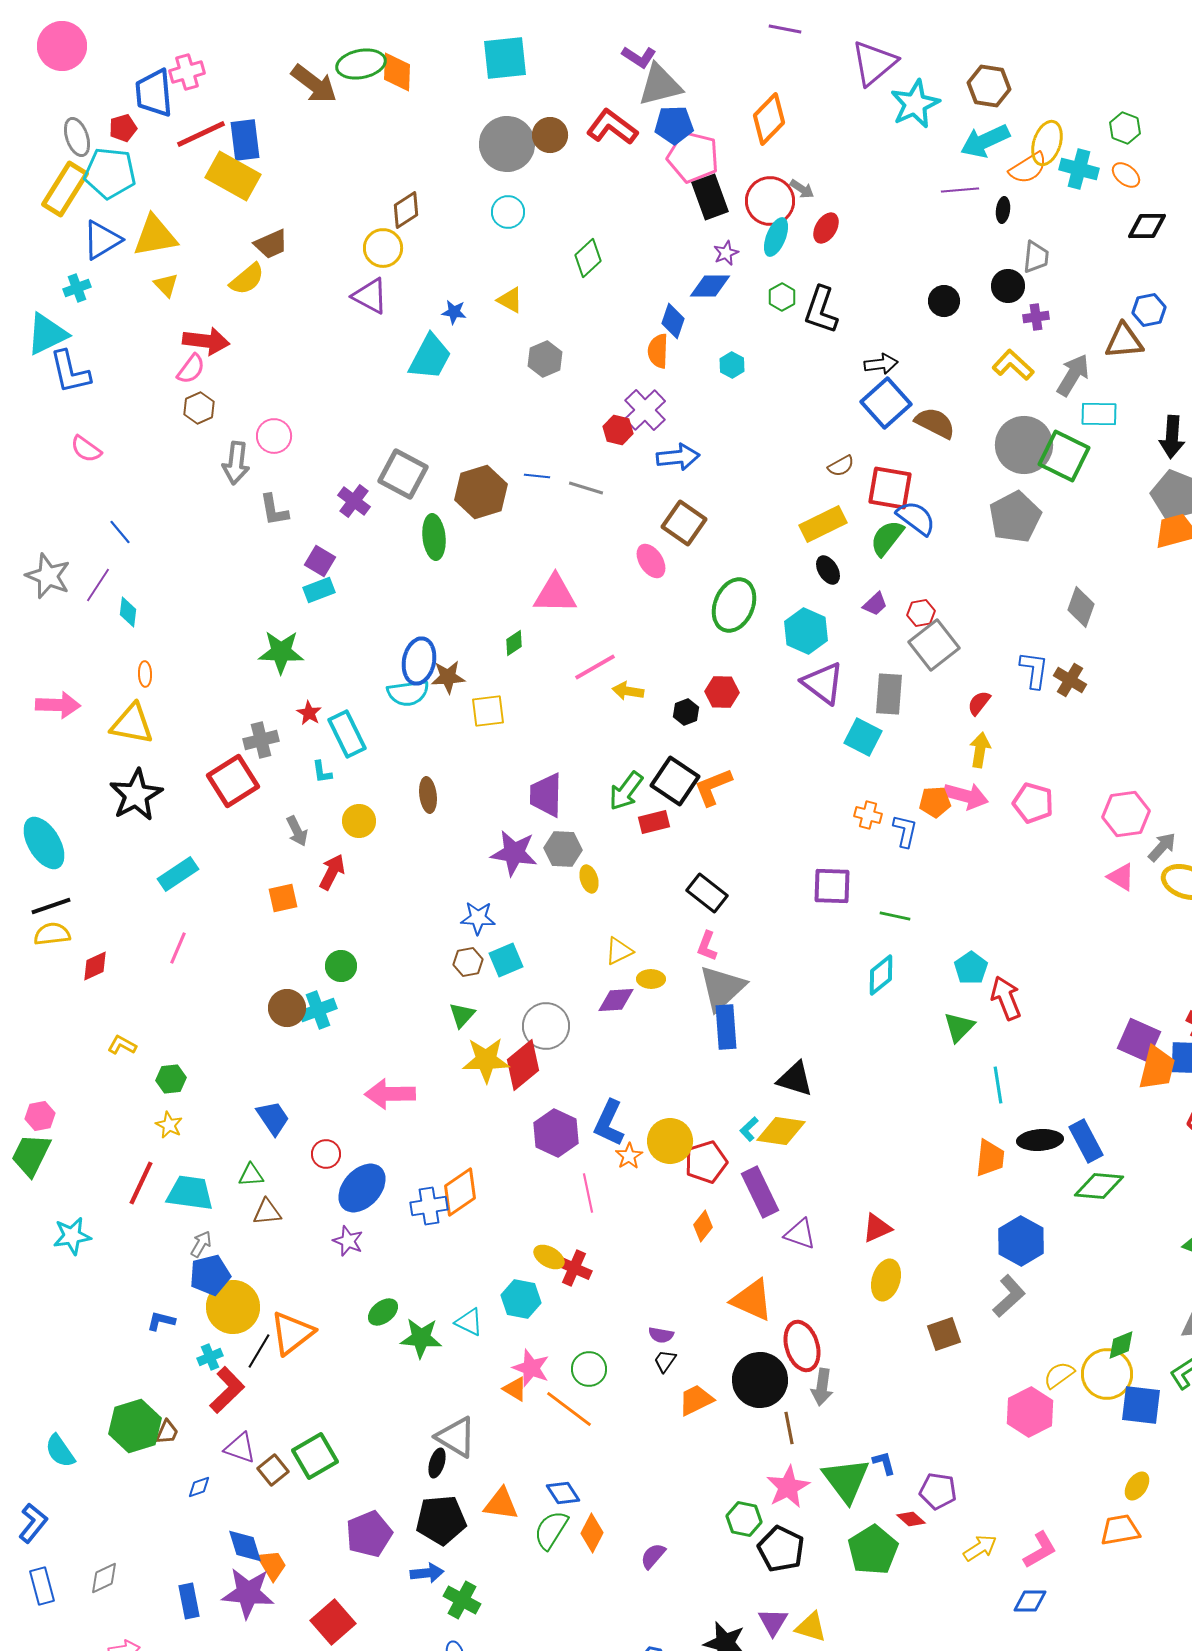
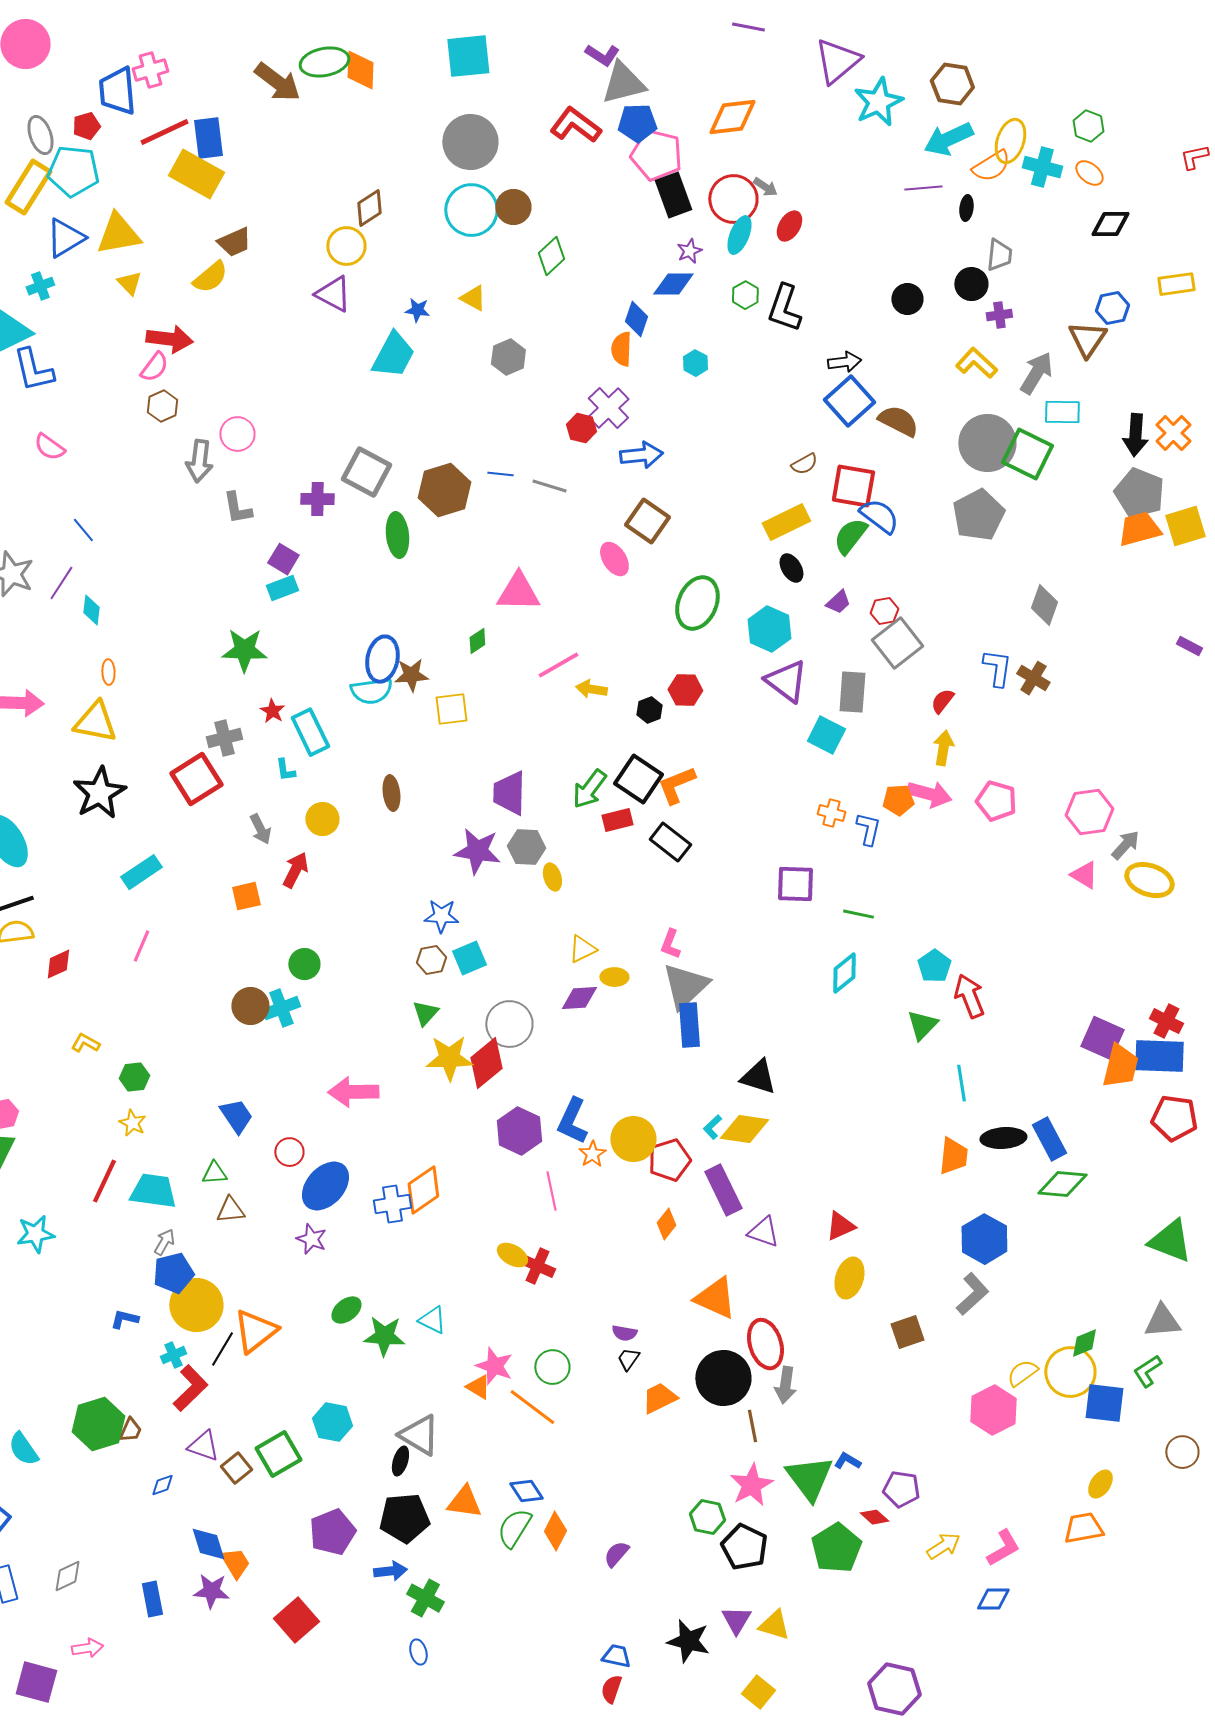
orange diamond: (769, 119) -> (732, 117), turned 39
brown circle: (550, 135) -> (513, 207), moved
cyan circle: (508, 212) -> (471, 210), size x1.6
brown triangle: (1124, 341) -> (1087, 339), turned -51
purple cross: (354, 501) -> (317, 499), turned -36
black rectangle: (707, 893) -> (670, 842), moved
cyan hexagon: (521, 1299) -> (332, 1422), moved
blue L-shape: (884, 1463) -> (847, 1461), turned -44
purple star: (248, 1593) -> (211, 1591), size x0.7

